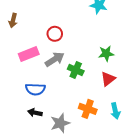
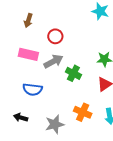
brown arrow: (13, 20) -> (28, 20), moved
pink rectangle: (29, 54) -> (28, 54), turned 30
black arrow: (35, 113) -> (21, 117), moved

